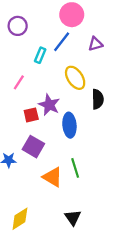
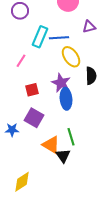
blue line: (62, 42) -> (59, 38), moved, turned 48
cyan rectangle: (40, 55) -> (40, 37), size x1.5
purple star: (49, 105) -> (61, 83), moved
black triangle: (73, 218) -> (63, 156), moved

